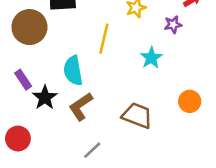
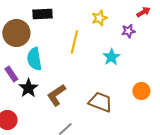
cyan semicircle: (73, 71) -> (34, 59), moved

